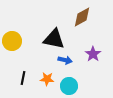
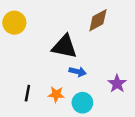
yellow circle: (12, 41) -> (14, 23), moved
purple star: (93, 54) -> (117, 84), moved

